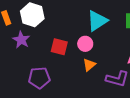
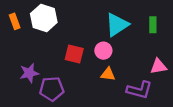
purple star: (21, 40) -> (29, 73), moved, turned 30
orange triangle: (89, 65) -> (108, 74), turned 48

